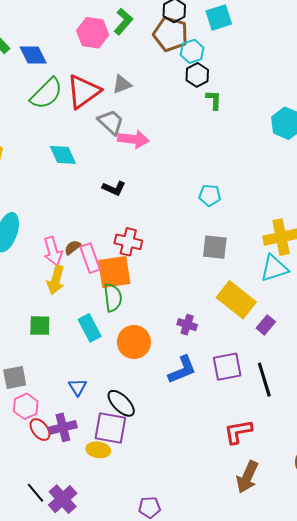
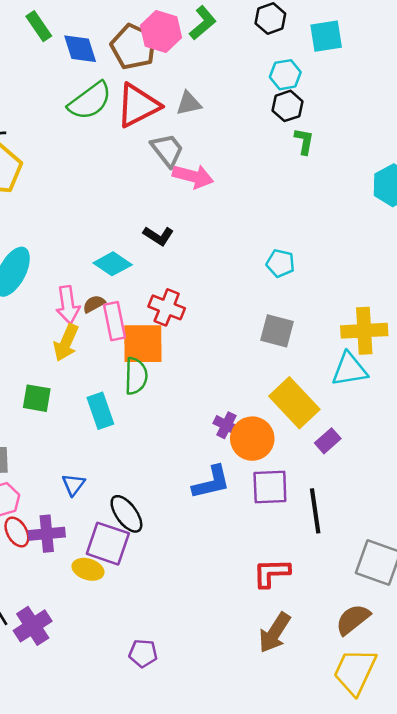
brown pentagon: (171, 34) -> (133, 47), moved
cyan diamond: (63, 155) -> (113, 264), moved, turned -40
orange circle: (134, 342) -> (252, 439), moved

